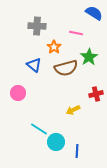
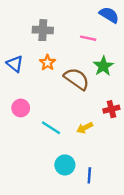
orange star: (54, 47) -> (47, 63), moved
blue triangle: (34, 65) -> (15, 64), moved
brown semicircle: (66, 68) -> (77, 79), turned -130
cyan line: (39, 129) -> (51, 128), moved

